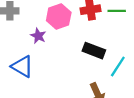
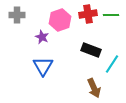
blue triangle: (22, 66) -> (43, 66), moved, turned 30

